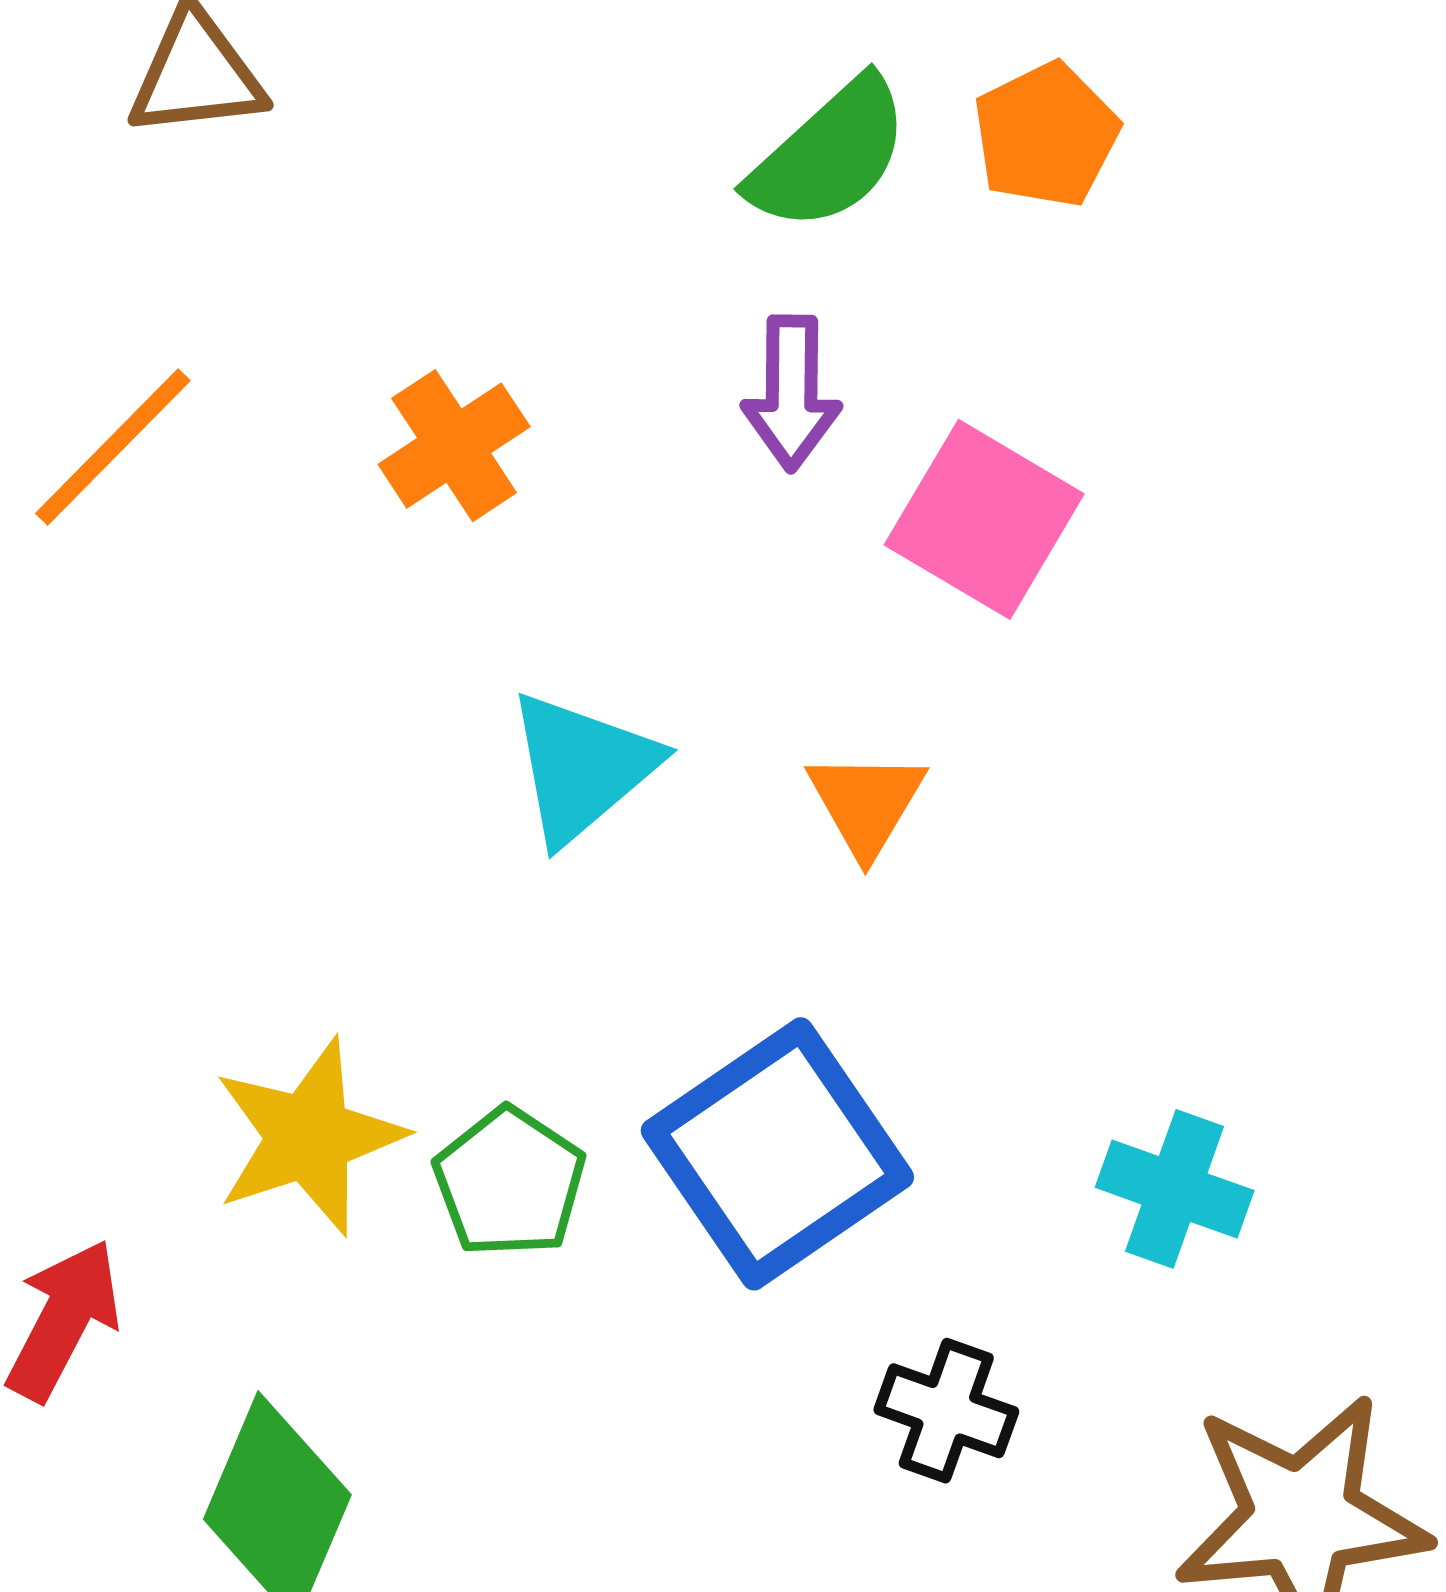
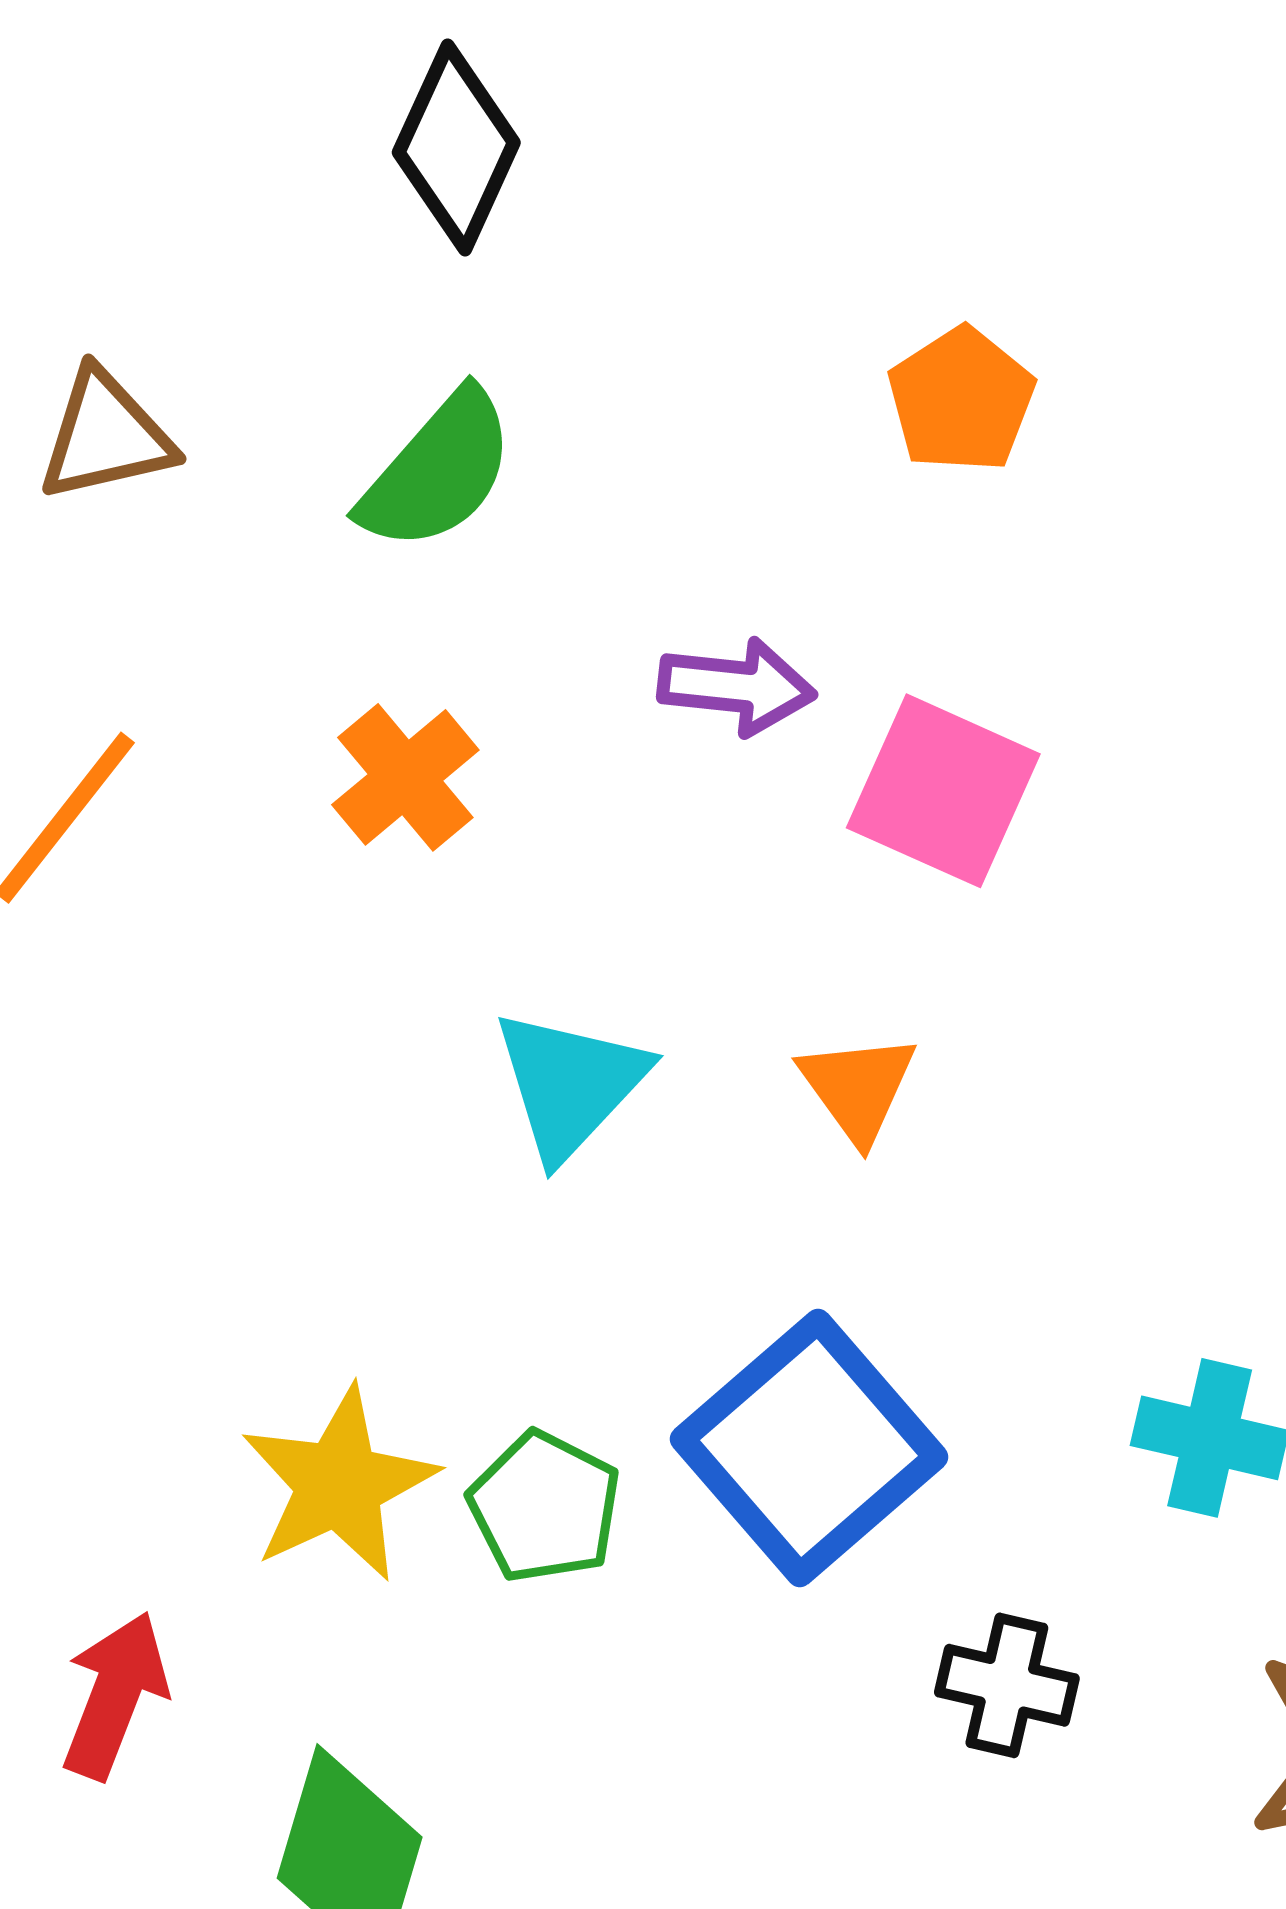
green semicircle: (829, 155) -> (438, 471), moved
purple arrow: (792, 393) -> (737, 686), turned -78

